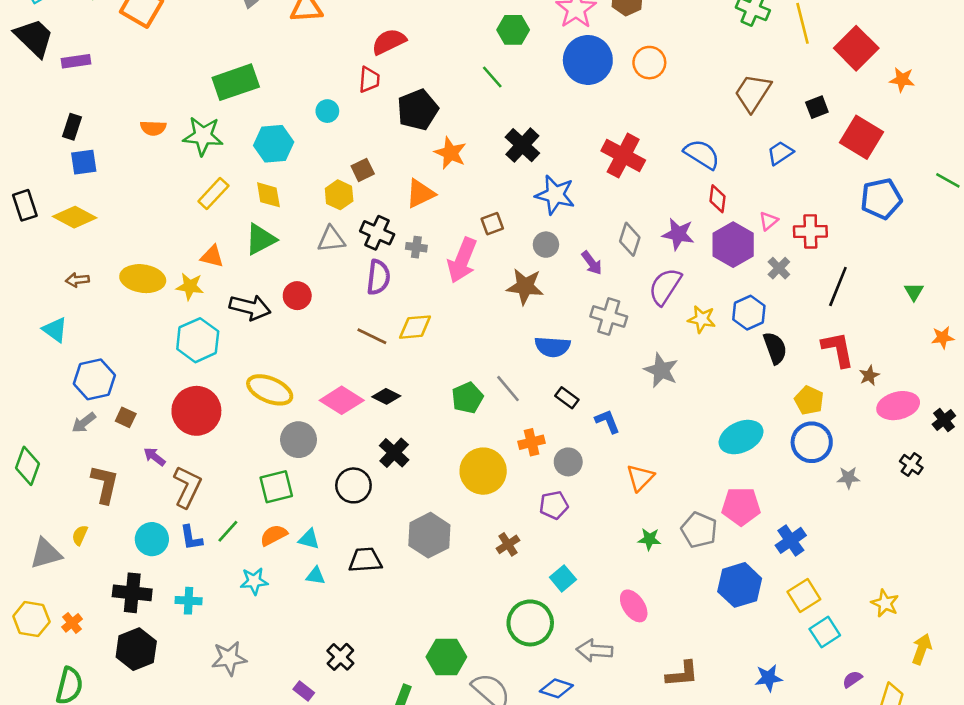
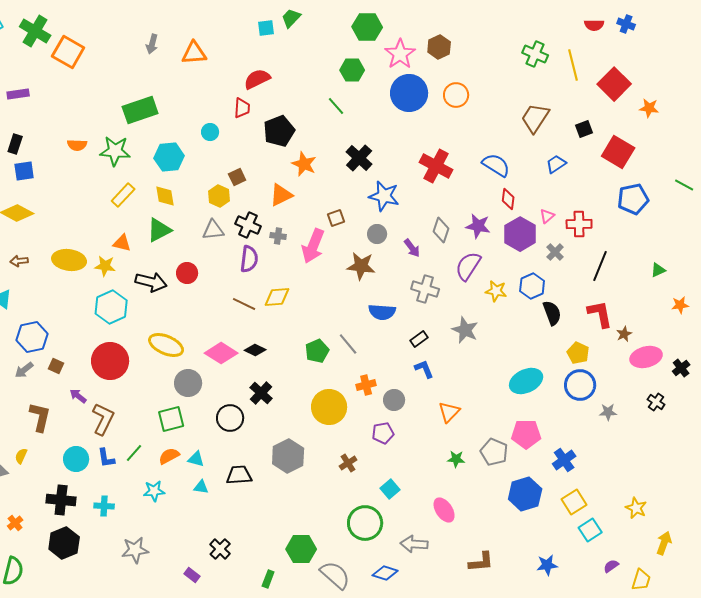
green triangle: (914, 292) -> (658, 270), turned 35
black rectangle: (567, 398) -> (419, 339), moved, turned -72

